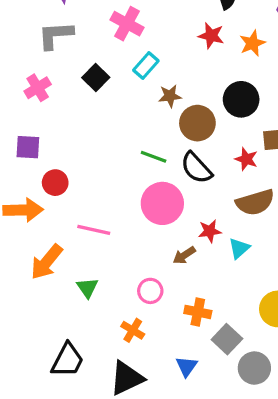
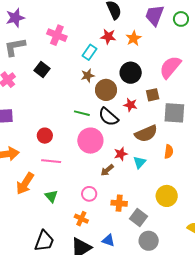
cyan rectangle: (146, 66) -> (90, 52), moved
red star: (246, 159) -> (130, 105), moved
red circle: (55, 183) -> (45, 136), moved
blue triangle: (187, 366) -> (108, 240), moved, turned -40
gray circle: (254, 368) -> (149, 241), moved

